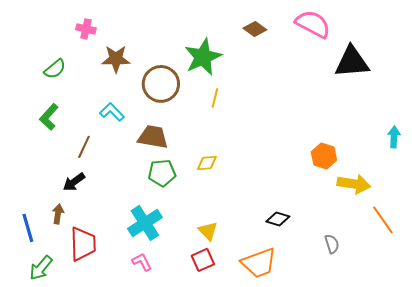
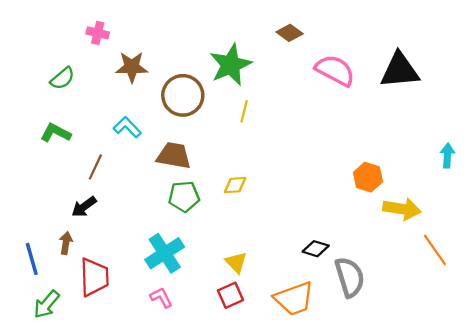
pink semicircle: (313, 24) -> (335, 70), moved
green L-shape: (49, 117) -> (56, 133), turned 76
gray semicircle: (332, 244) -> (350, 277), moved, size x1.8

